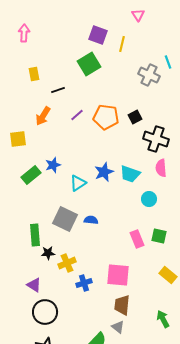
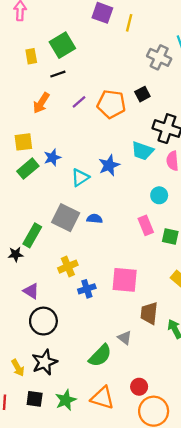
green square: (89, 64) -> (62, 45), moved
black square: (135, 117) -> (142, 94), moved
yellow square: (18, 139) -> (23, 142), moved
cyan trapezoid: (130, 174) -> (142, 151), moved
green rectangle: (35, 235) -> (32, 235), turned 35
pink rectangle: (137, 239) -> (146, 225), moved
black star: (48, 253) -> (16, 254), moved
brown trapezoid: (122, 305) -> (149, 313), moved

